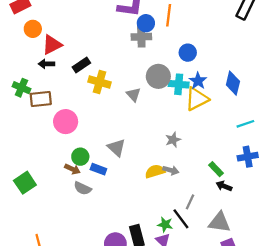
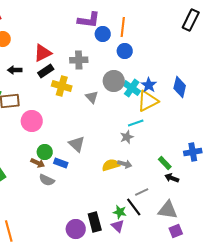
gray cross: (141, 37) -> (79, 60), moved
red triangle: (52, 45) -> (43, 53), moved
blue circle: (188, 53) -> (125, 51), moved
cyan cross: (179, 84) -> (132, 88), turned 30
cyan line: (245, 124) -> (136, 123), moved
gray line: (190, 202) -> (142, 192), turned 40

